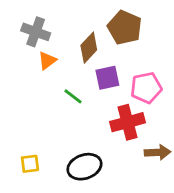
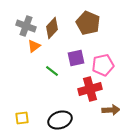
brown diamond: (89, 48) -> (52, 28), moved

